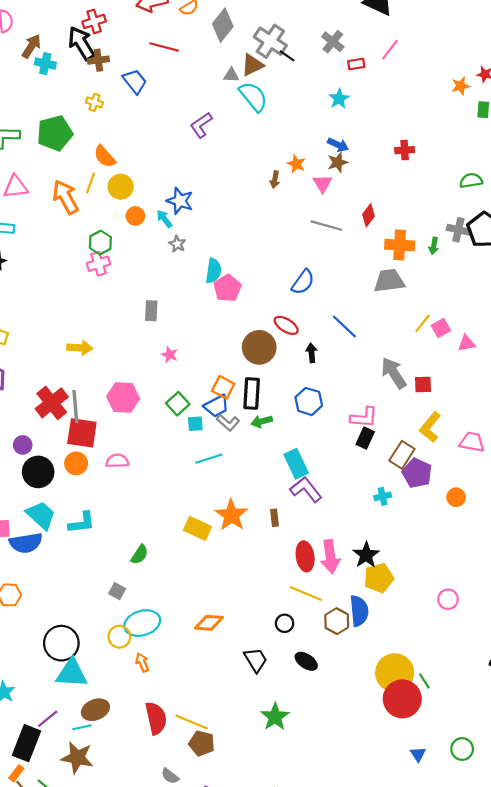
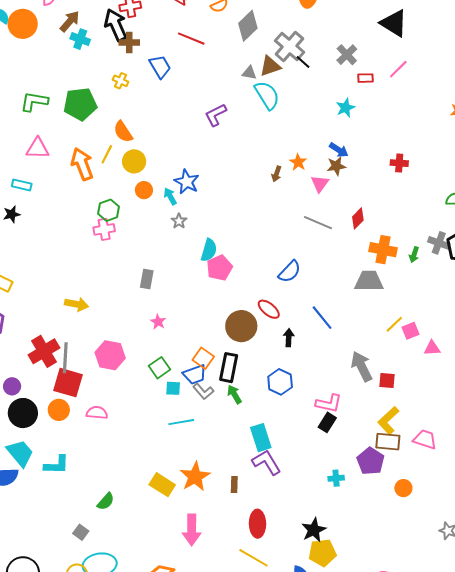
green arrow: (262, 421) -> (234, 394), turned 66
brown rectangle: (402, 455) -> (388, 442), moved, turned 55
pink arrow: (330, 557) -> (192, 530), moved

